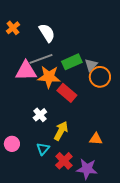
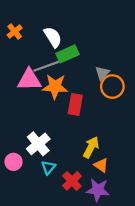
green rectangle: (72, 62) -> (67, 54), moved
red rectangle: (67, 93) -> (75, 105), turned 60
white cross: (40, 115) -> (38, 144), moved, size x1.5
yellow arrow: (61, 131) -> (91, 147), moved
orange triangle: (96, 139) -> (101, 165), moved, turned 32

